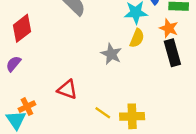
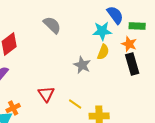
red triangle: (67, 89) -> (46, 94), turned 36
yellow line: (103, 113) -> (75, 104), moved

